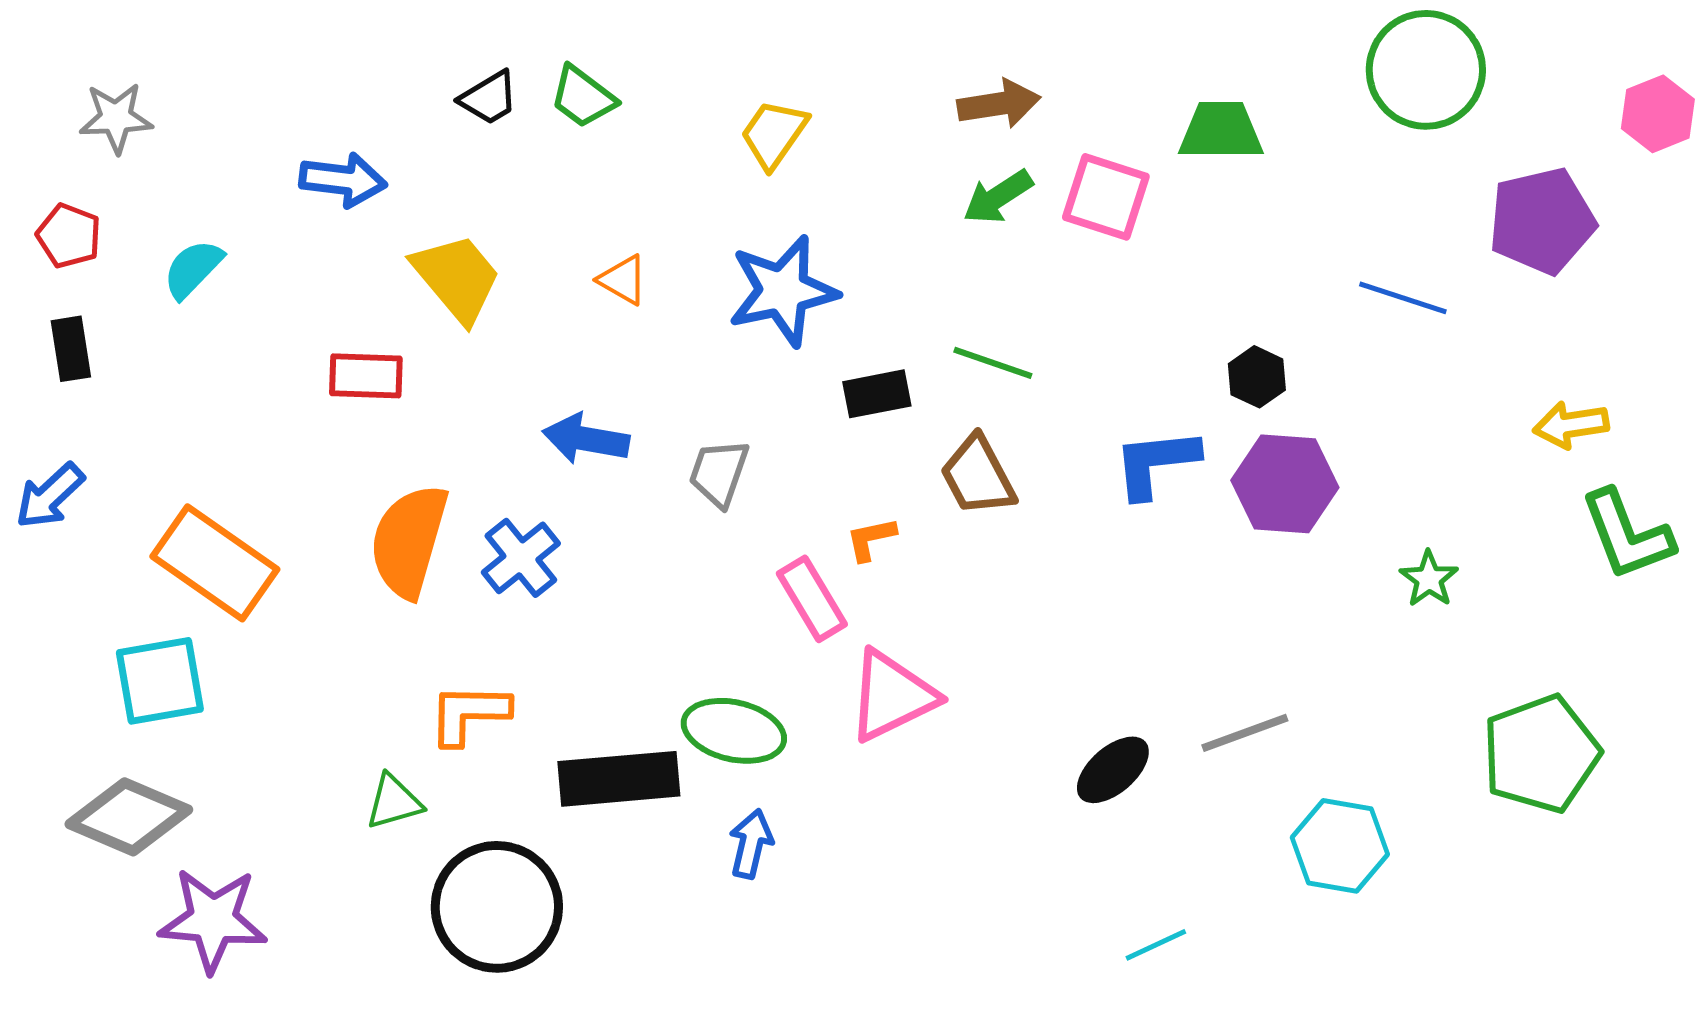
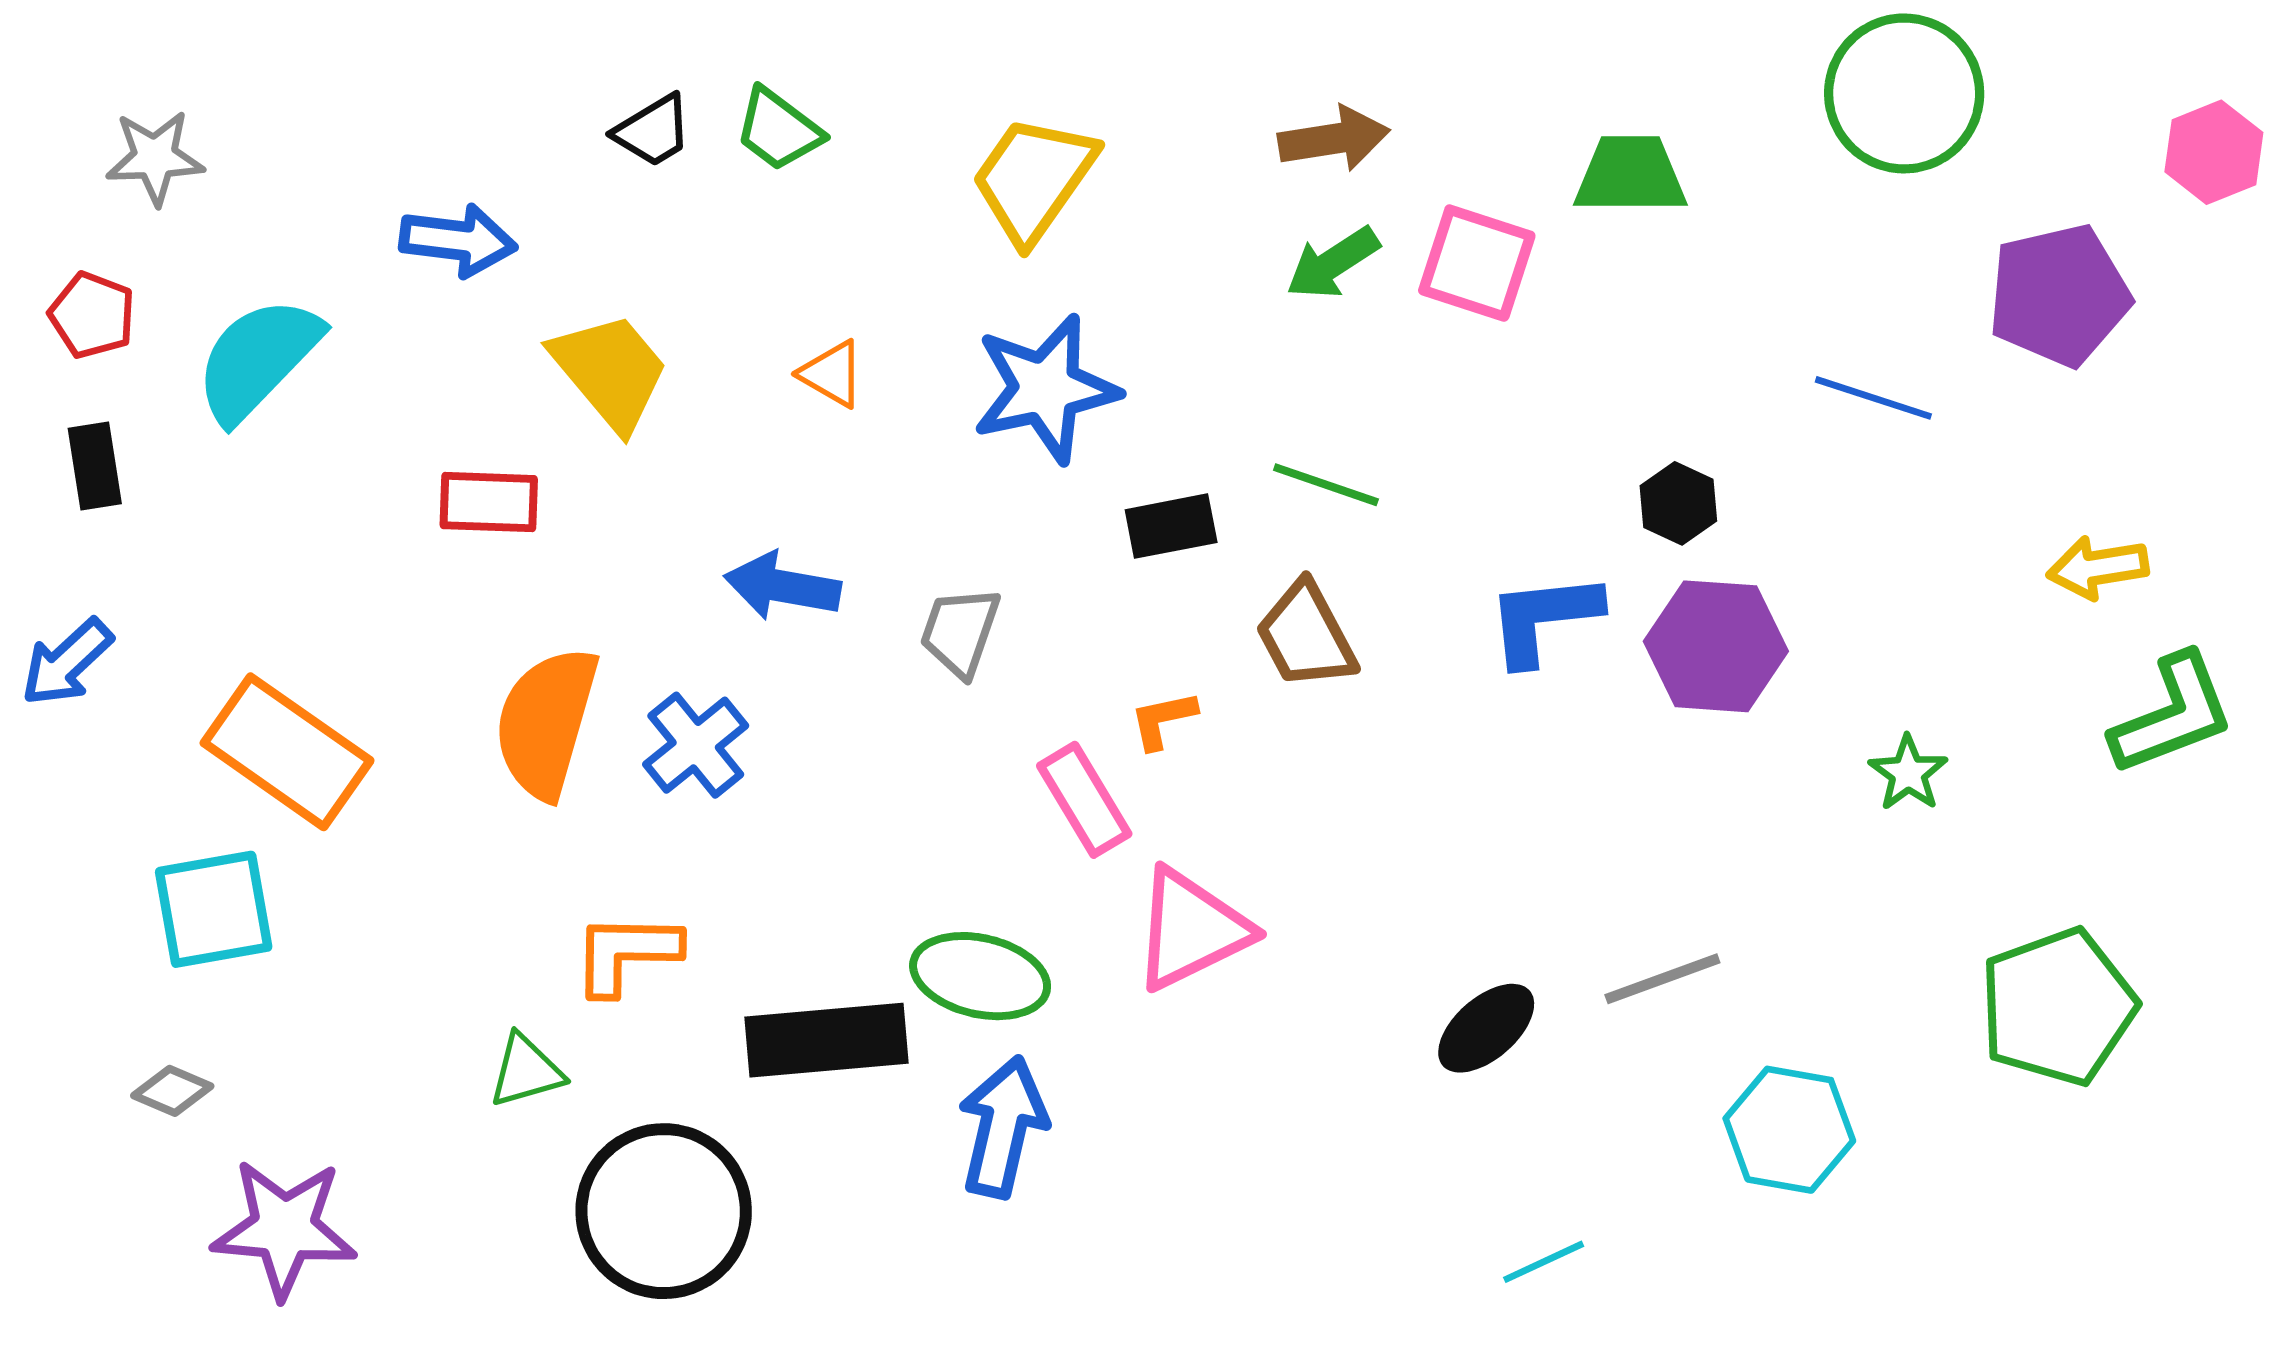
yellow trapezoid: (774, 134) -> (1034, 179), size x1.4
cyan semicircle: (193, 269) -> (258, 359), size x1.6
green L-shape: (1627, 535) -> (2173, 714), turned -90
gray diamond: (129, 817) -> (172, 1091), size x0.5
blue arrow: (751, 844) -> (1003, 1127), size x1.5

